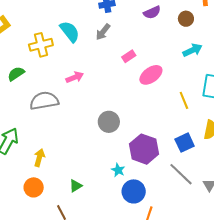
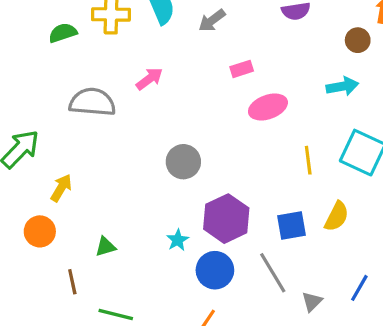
brown circle: (186, 19) -> (358, 40), moved
green semicircle: (16, 74) -> (63, 33), moved
pink arrow: (75, 77) -> (149, 79), turned -30
blue circle: (134, 191) -> (215, 270), moved

